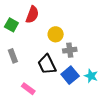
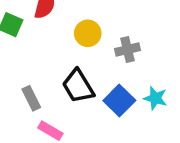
gray cross: (70, 50) -> (127, 50), moved
gray rectangle: (13, 56) -> (31, 98), moved

